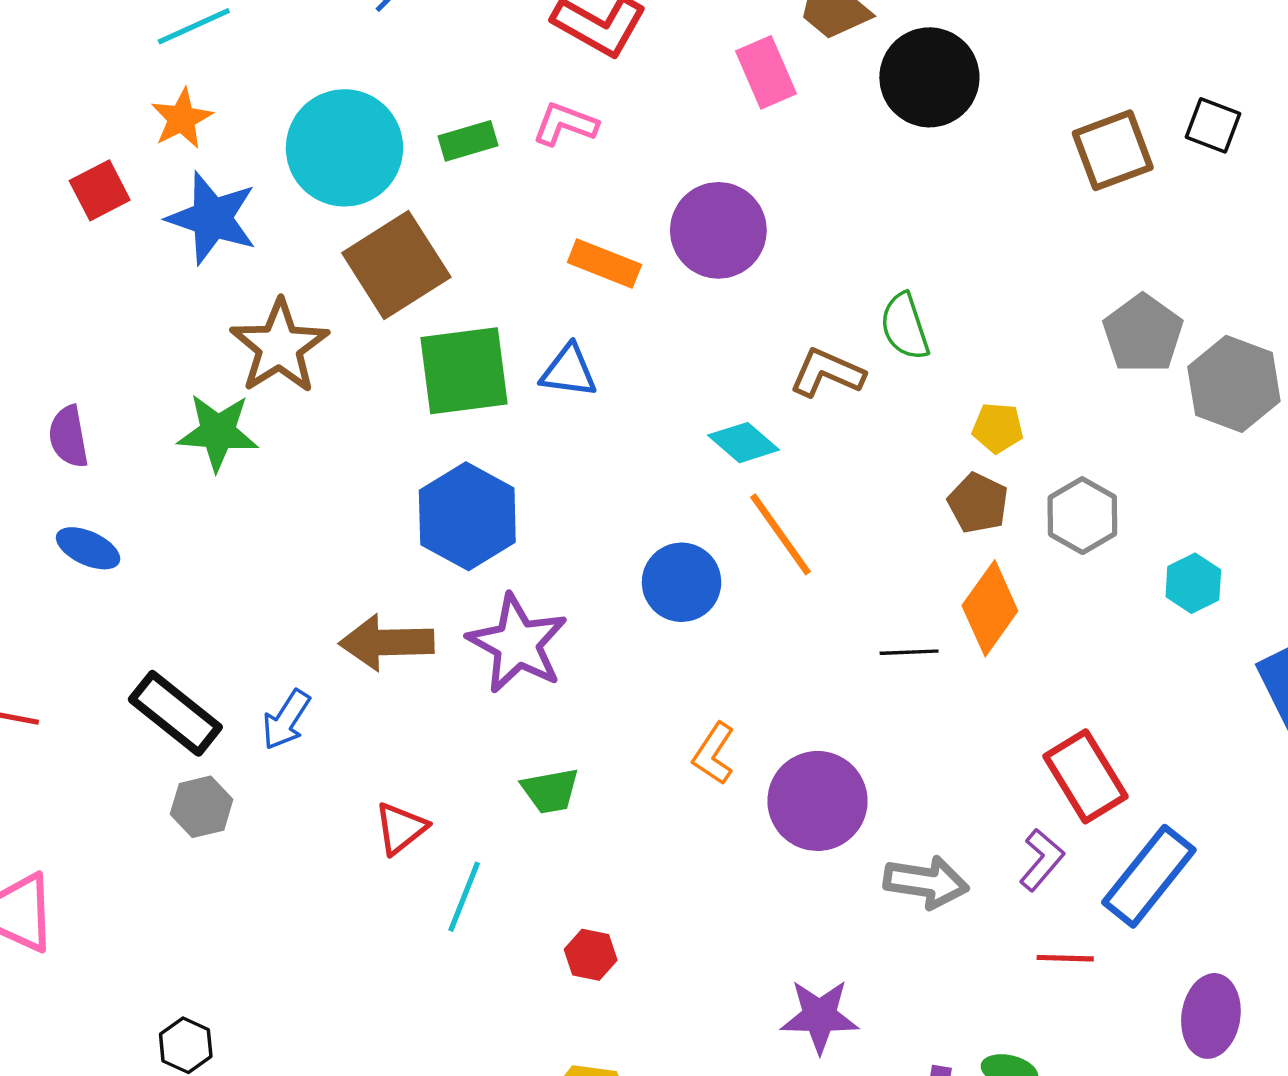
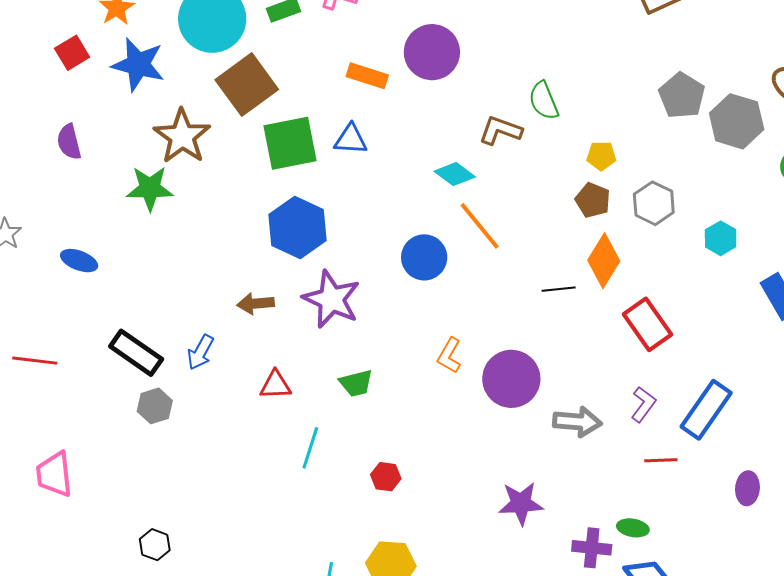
purple semicircle: (69, 437) -> (69, 142), moved
brown arrow: (387, 642) -> (256, 304), size x0.7
red rectangle: (1085, 776) -> (648, 324), moved
red triangle: (401, 828) -> (275, 385), moved, turned 40
purple ellipse: (1211, 1016) -> (747, 488), size x0.7

